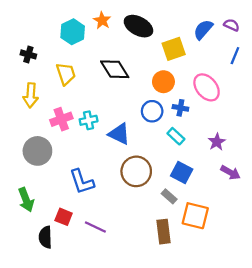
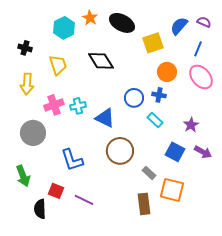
blue line: (235, 56) -> (198, 49), moved
orange circle: (163, 82) -> (167, 72), moved
pink ellipse: (207, 87) -> (201, 77), moved
blue square: (182, 173) -> (175, 152), moved

